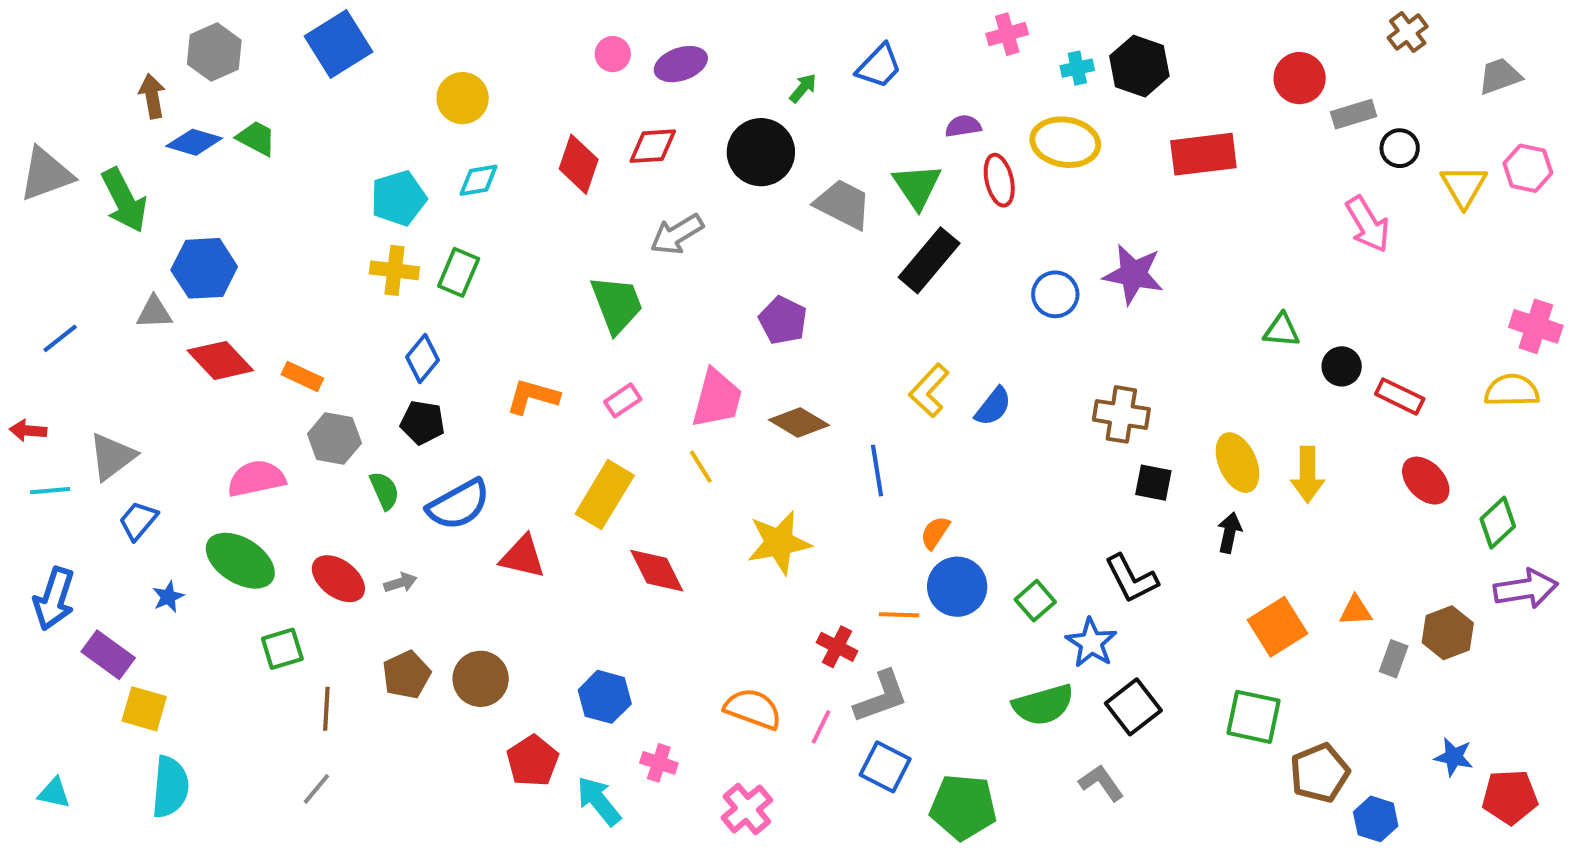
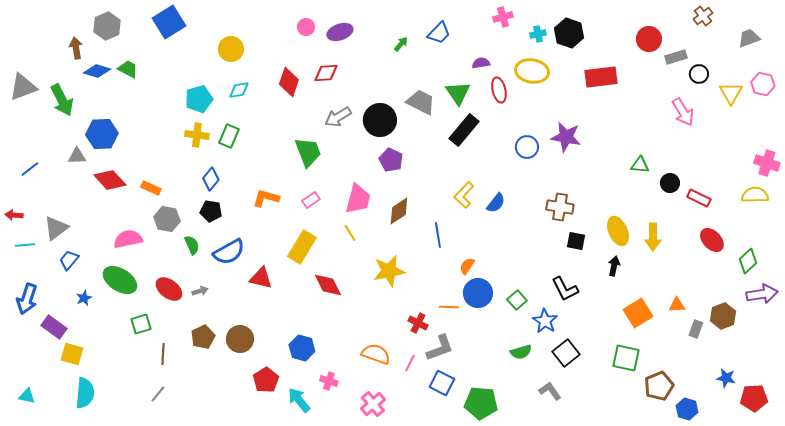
black circle: (761, 152) -> (380, 120), moved
brown diamond: (799, 422) -> (399, 211), turned -64
green semicircle: (1043, 705) -> (521, 352), size x0.7

